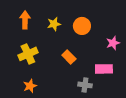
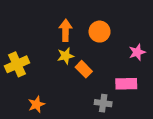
orange arrow: (25, 20) -> (66, 30), moved
yellow star: (54, 24) -> (66, 56), moved
yellow cross: (28, 54) -> (17, 64), moved

